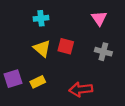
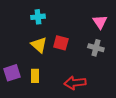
pink triangle: (99, 18) -> (100, 22), moved
yellow rectangle: (38, 82) -> (35, 76), turned -64

